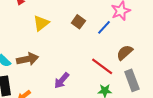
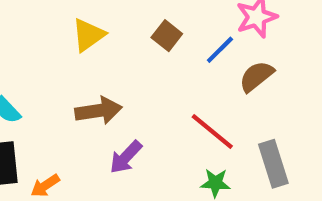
brown semicircle: (125, 52) -> (256, 76), moved
brown arrow: (28, 59) -> (99, 111), moved

